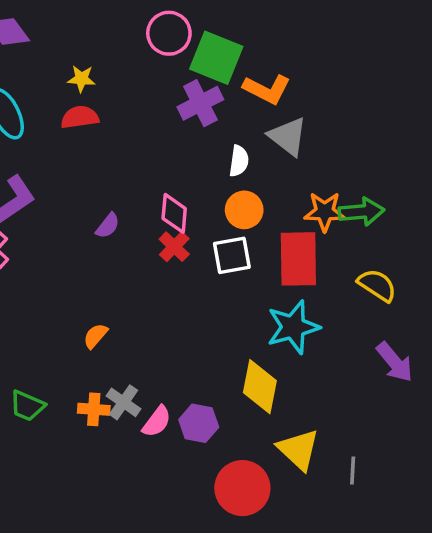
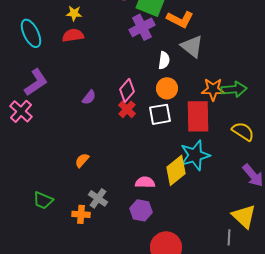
pink diamond: (174, 213) -> (127, 90), turned 35
yellow diamond: (260, 387) -> (176, 170), moved, turned 40
orange cross: (94, 409) -> (81, 214), moved
pink semicircle: (157, 422) -> (145, 182), moved, turned -126
yellow triangle: (298, 450) -> (244, 216), moved

